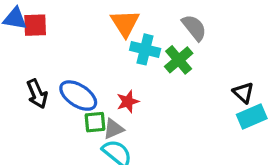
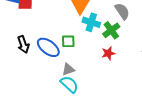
red star: (128, 102) -> (108, 53), moved
green square: (95, 122) -> (68, 41), moved

